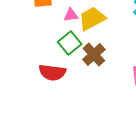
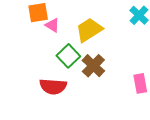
pink triangle: (71, 15) -> (52, 25), moved, turned 42

